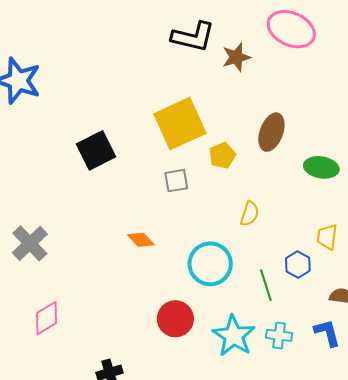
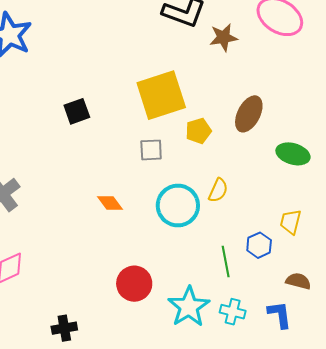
black square: (96, 150) -> (77, 111), size x0.7
cyan circle: (210, 264) -> (178, 205), moved

